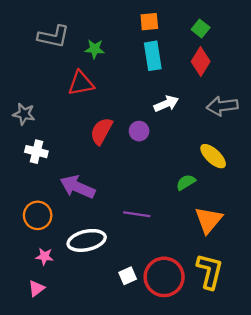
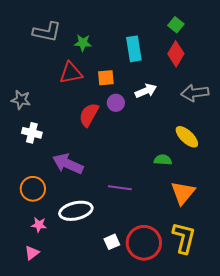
orange square: (149, 22) -> (106, 78), moved
purple circle: (139, 131) -> (116, 103), moved
green semicircle: (186, 182) -> (163, 160), turned 36

